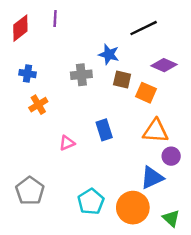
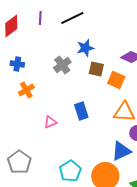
black line: (144, 28) -> (72, 18), moved
blue star: (109, 54) -> (85, 48), turned -30
gray cross: (81, 75) -> (62, 65), turned -30

